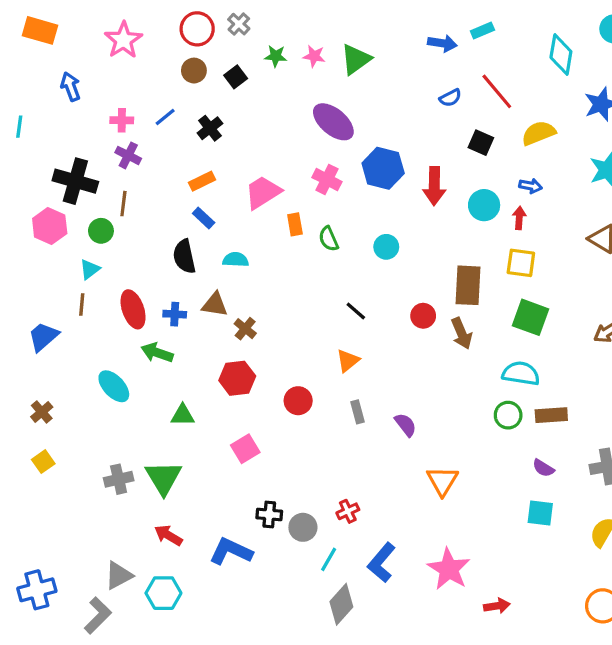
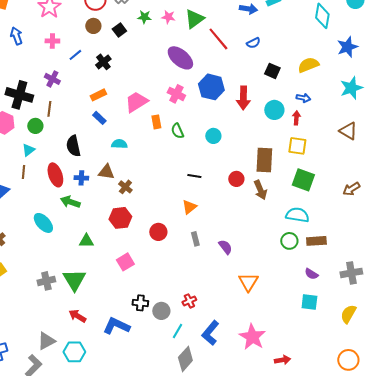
red line: (497, 91) -> (218, 39), moved
pink cross: (122, 120) -> (52, 41), moved
black semicircle: (184, 256) -> (73, 146), moved
black line: (356, 311) -> (194, 176), turned -32

